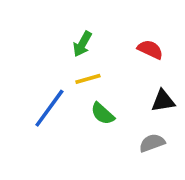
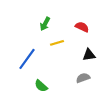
yellow line: (88, 79) -> (57, 43), moved
green semicircle: (103, 114) -> (41, 86), moved

